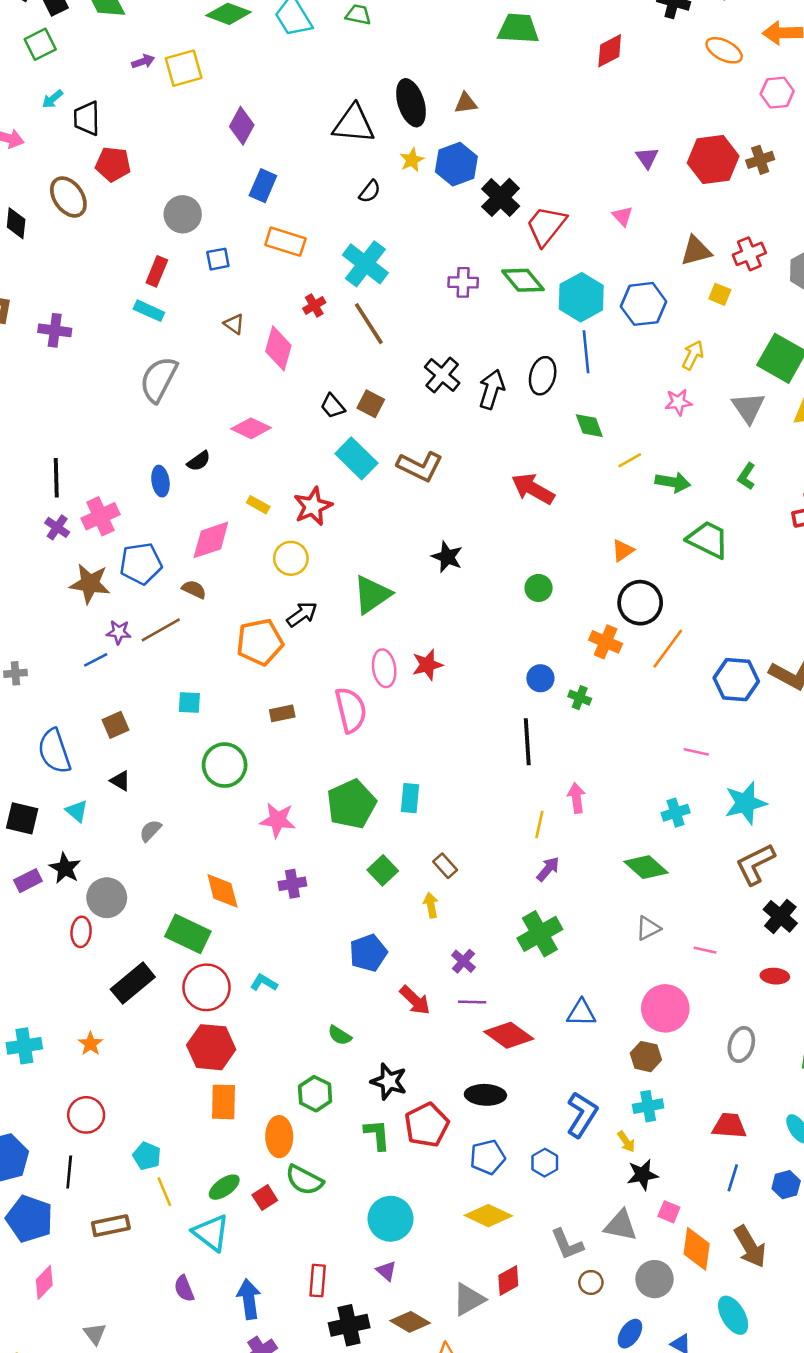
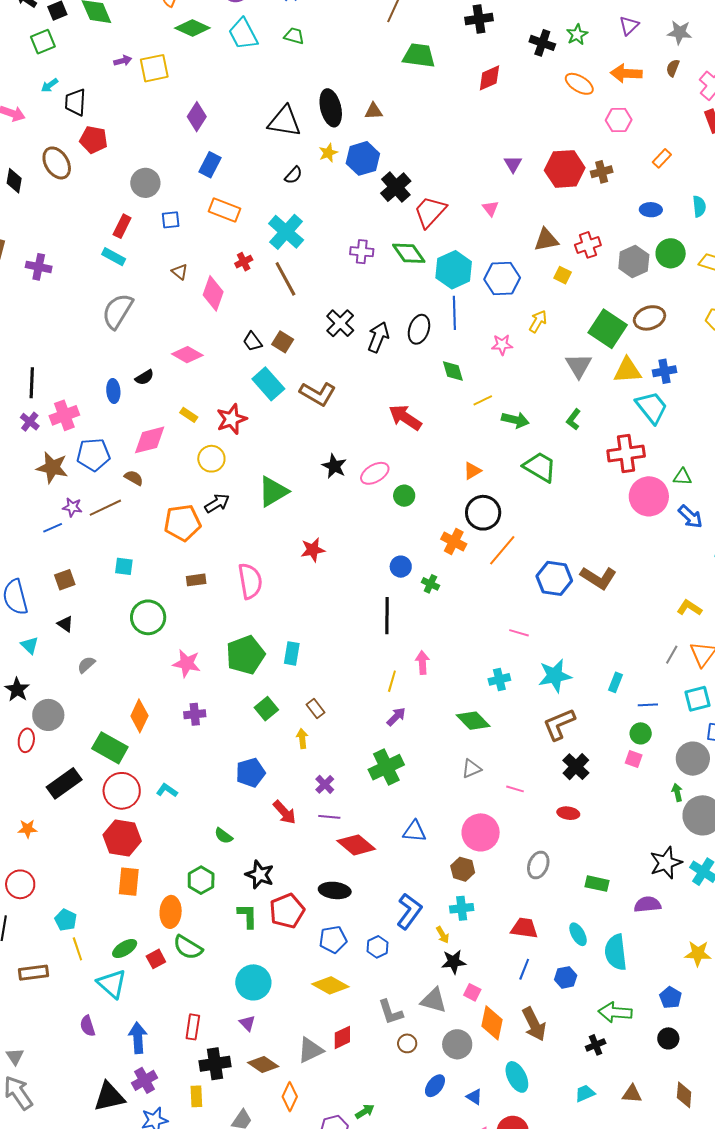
pink star: (678, 402) -> (502, 345), moved
pink ellipse: (384, 668) -> (375, 473), moved, turned 64
orange diamond: (222, 891) -> (139, 716), turned 36
orange star: (90, 1044) -> (28, 829), turned 30

